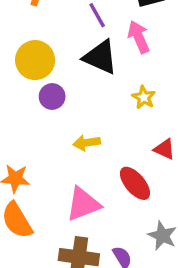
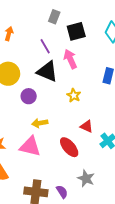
purple circle: (52, 97) -> (29, 96), moved
pink triangle: (83, 204) -> (30, 146), moved, turned 35

